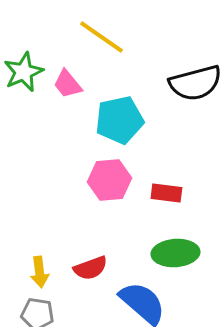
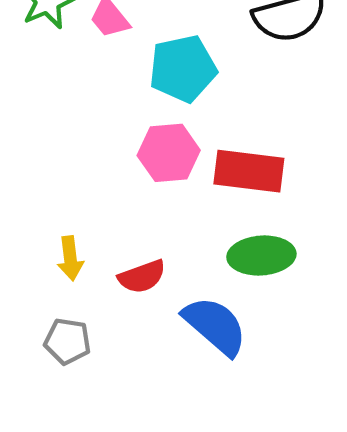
red rectangle: (166, 193) -> (249, 171), size x1.6
yellow arrow: (39, 272) -> (70, 258), moved

